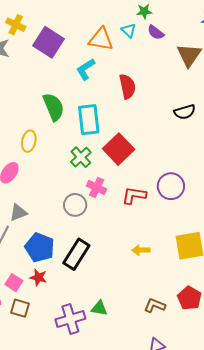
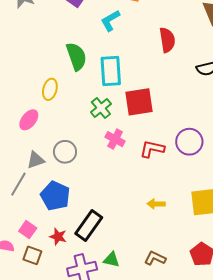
red semicircle: (127, 86) -> (167, 40), moved
red square: (119, 149) -> (139, 102), turned 32
gray circle: (75, 205) -> (65, 152), moved
black rectangle: (76, 254) -> (89, 225), moved
red star: (38, 277) -> (58, 237), moved
brown L-shape: (155, 305) -> (155, 258), moved

